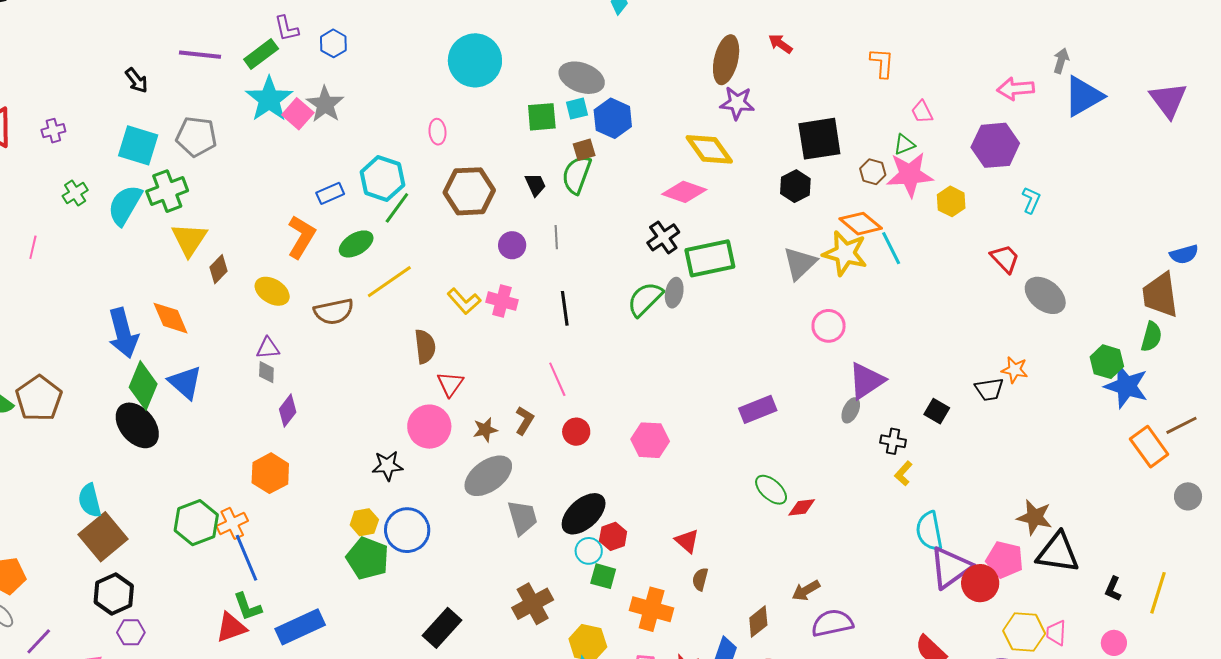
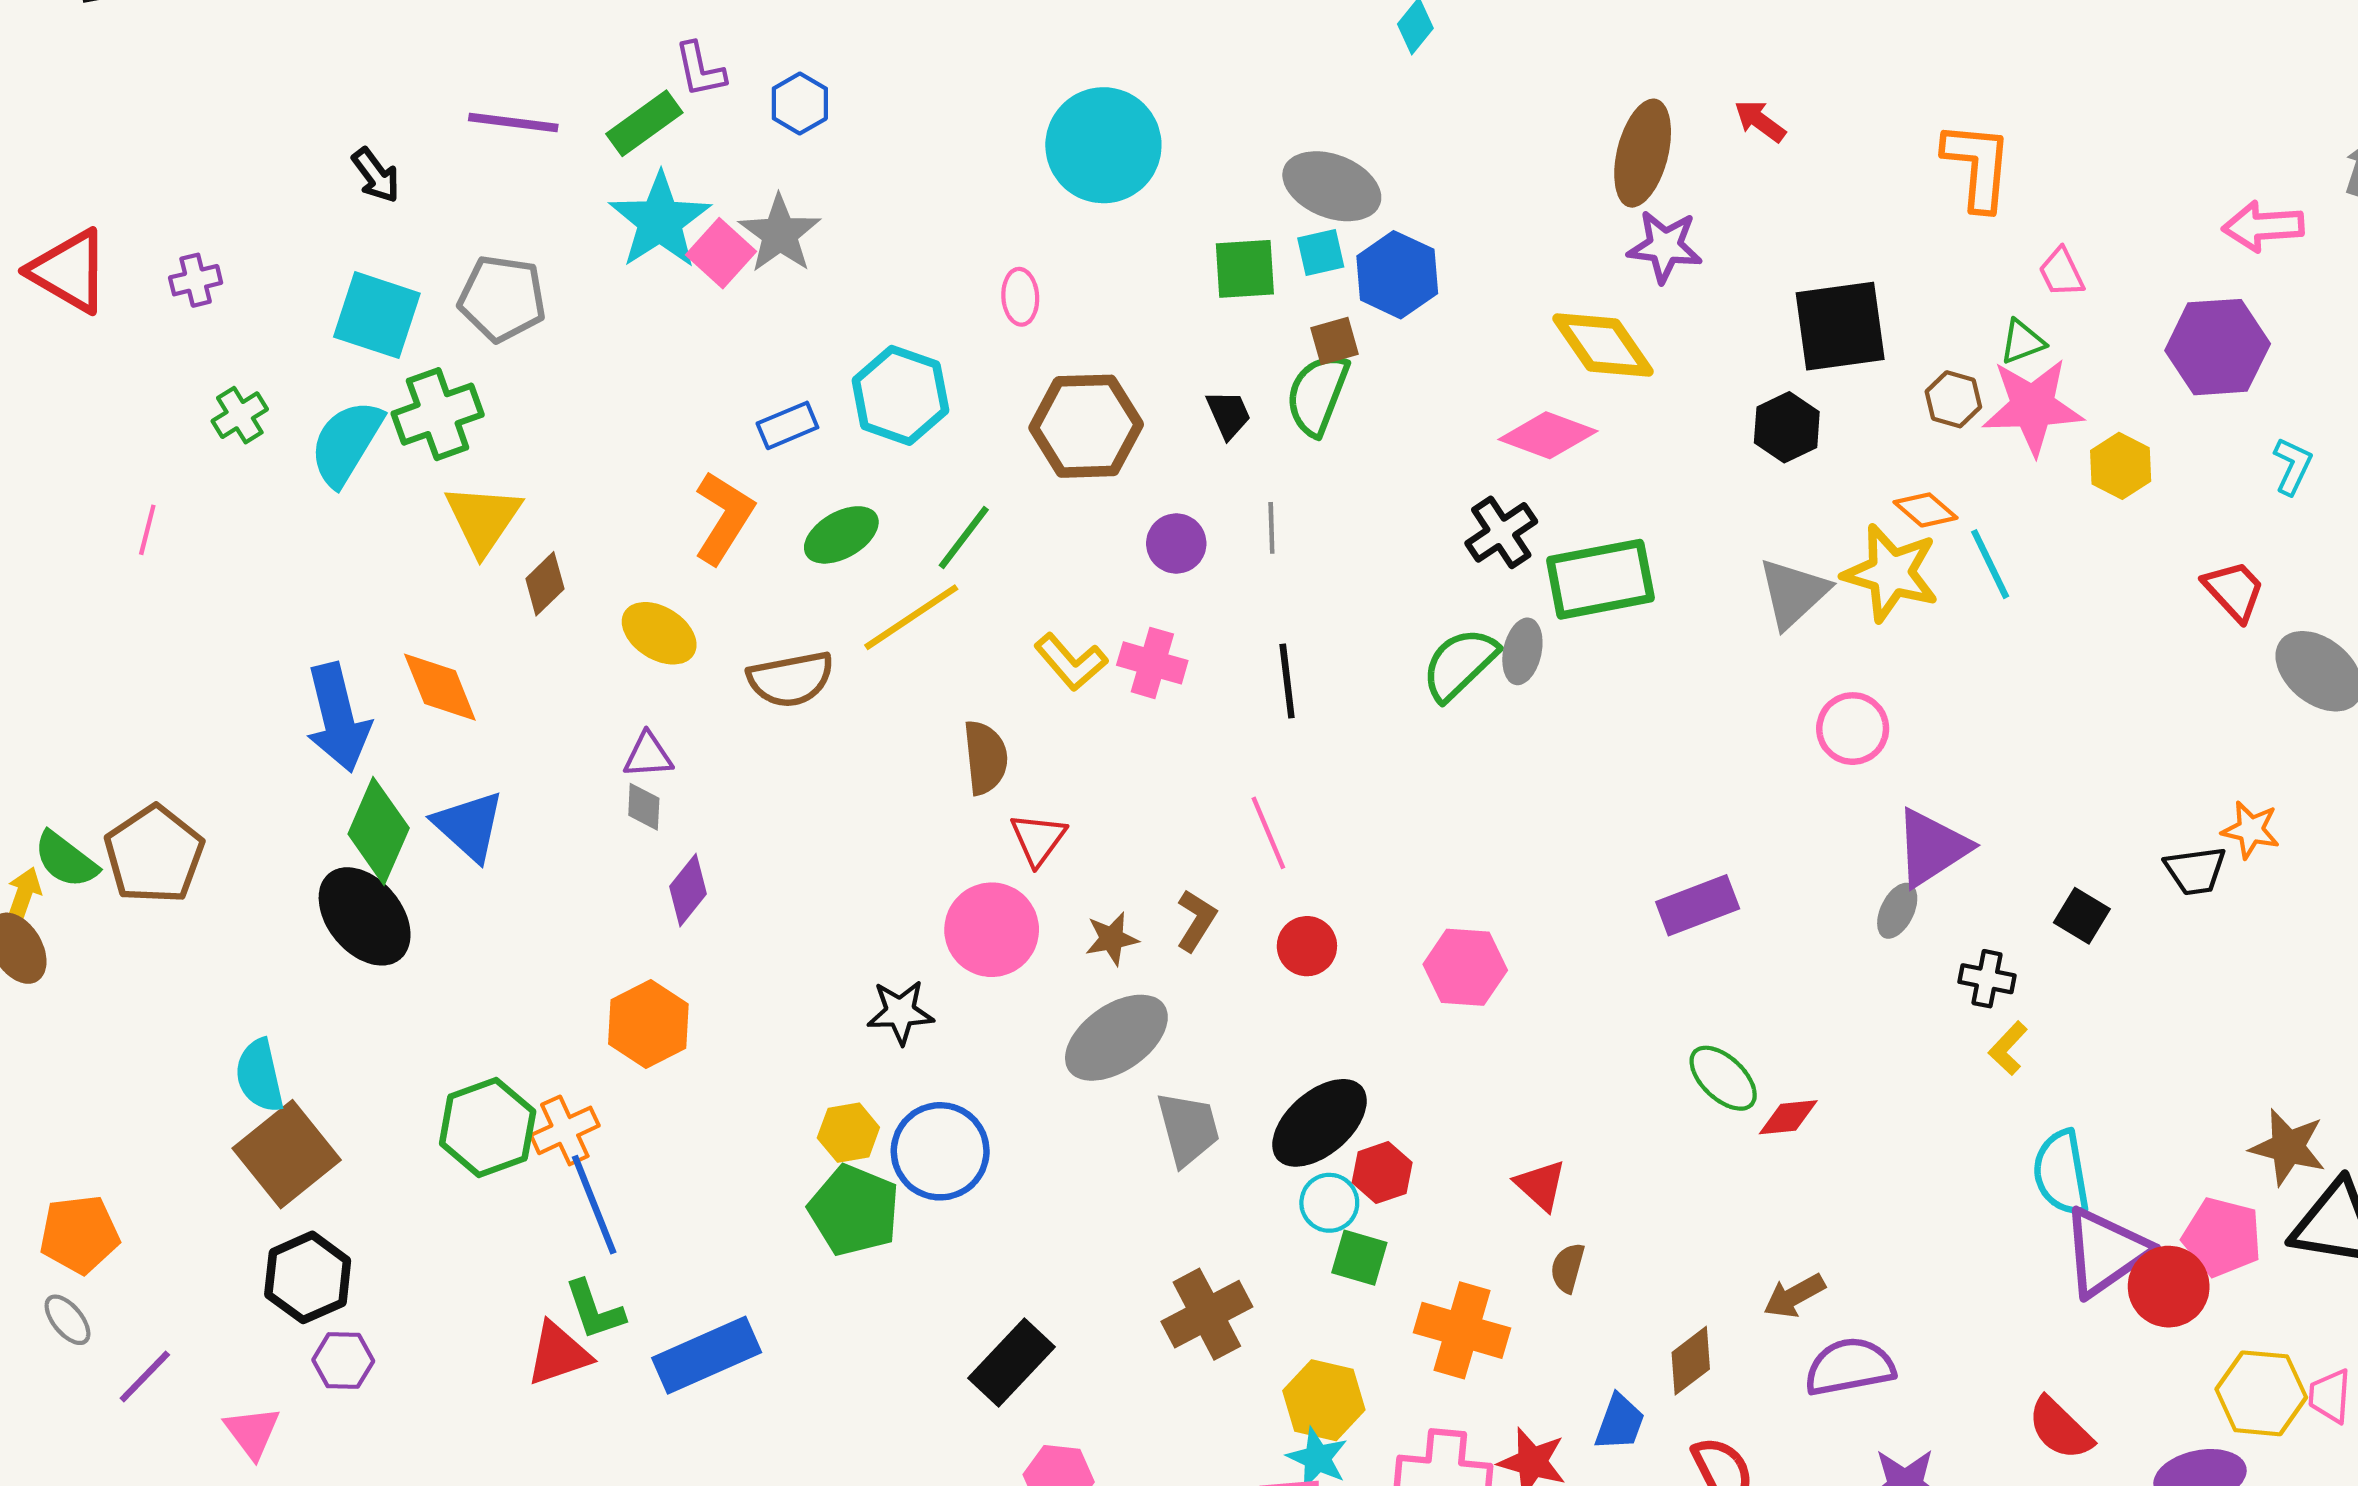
orange L-shape: (882, 63) -> (1977, 166), size x1.4
green line: (397, 208) -> (964, 537), moved
orange diamond: (861, 224) -> (1926, 510), size x0.7

